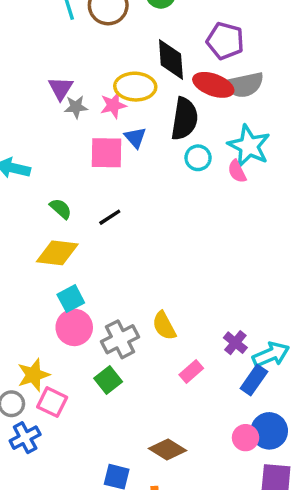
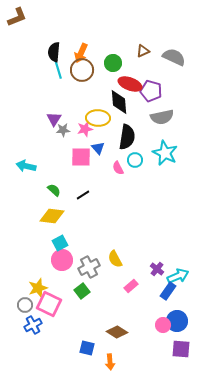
red ellipse: (213, 85) -> (130, 84), moved
pink semicircle: (237, 171) -> (118, 168), moved
pink square: (52, 402) -> (49, 304), size x1.4

